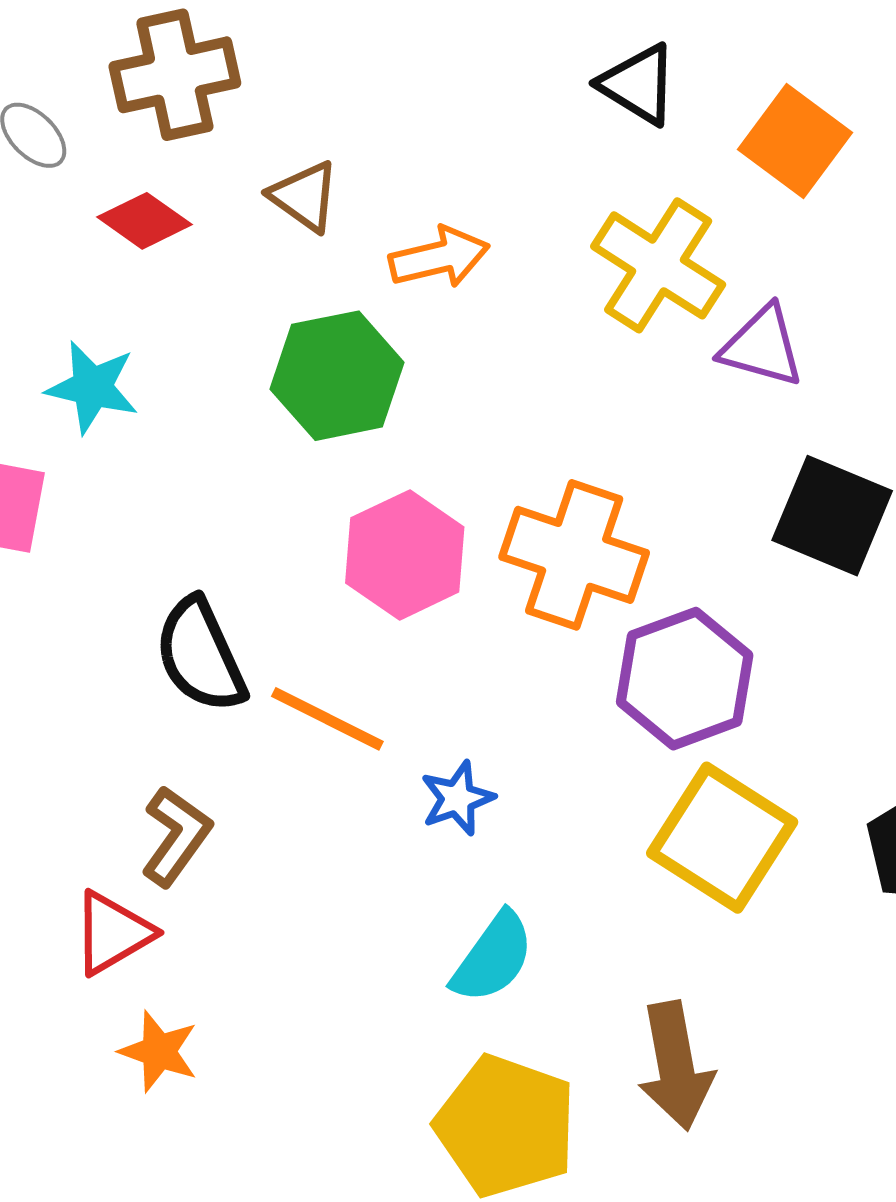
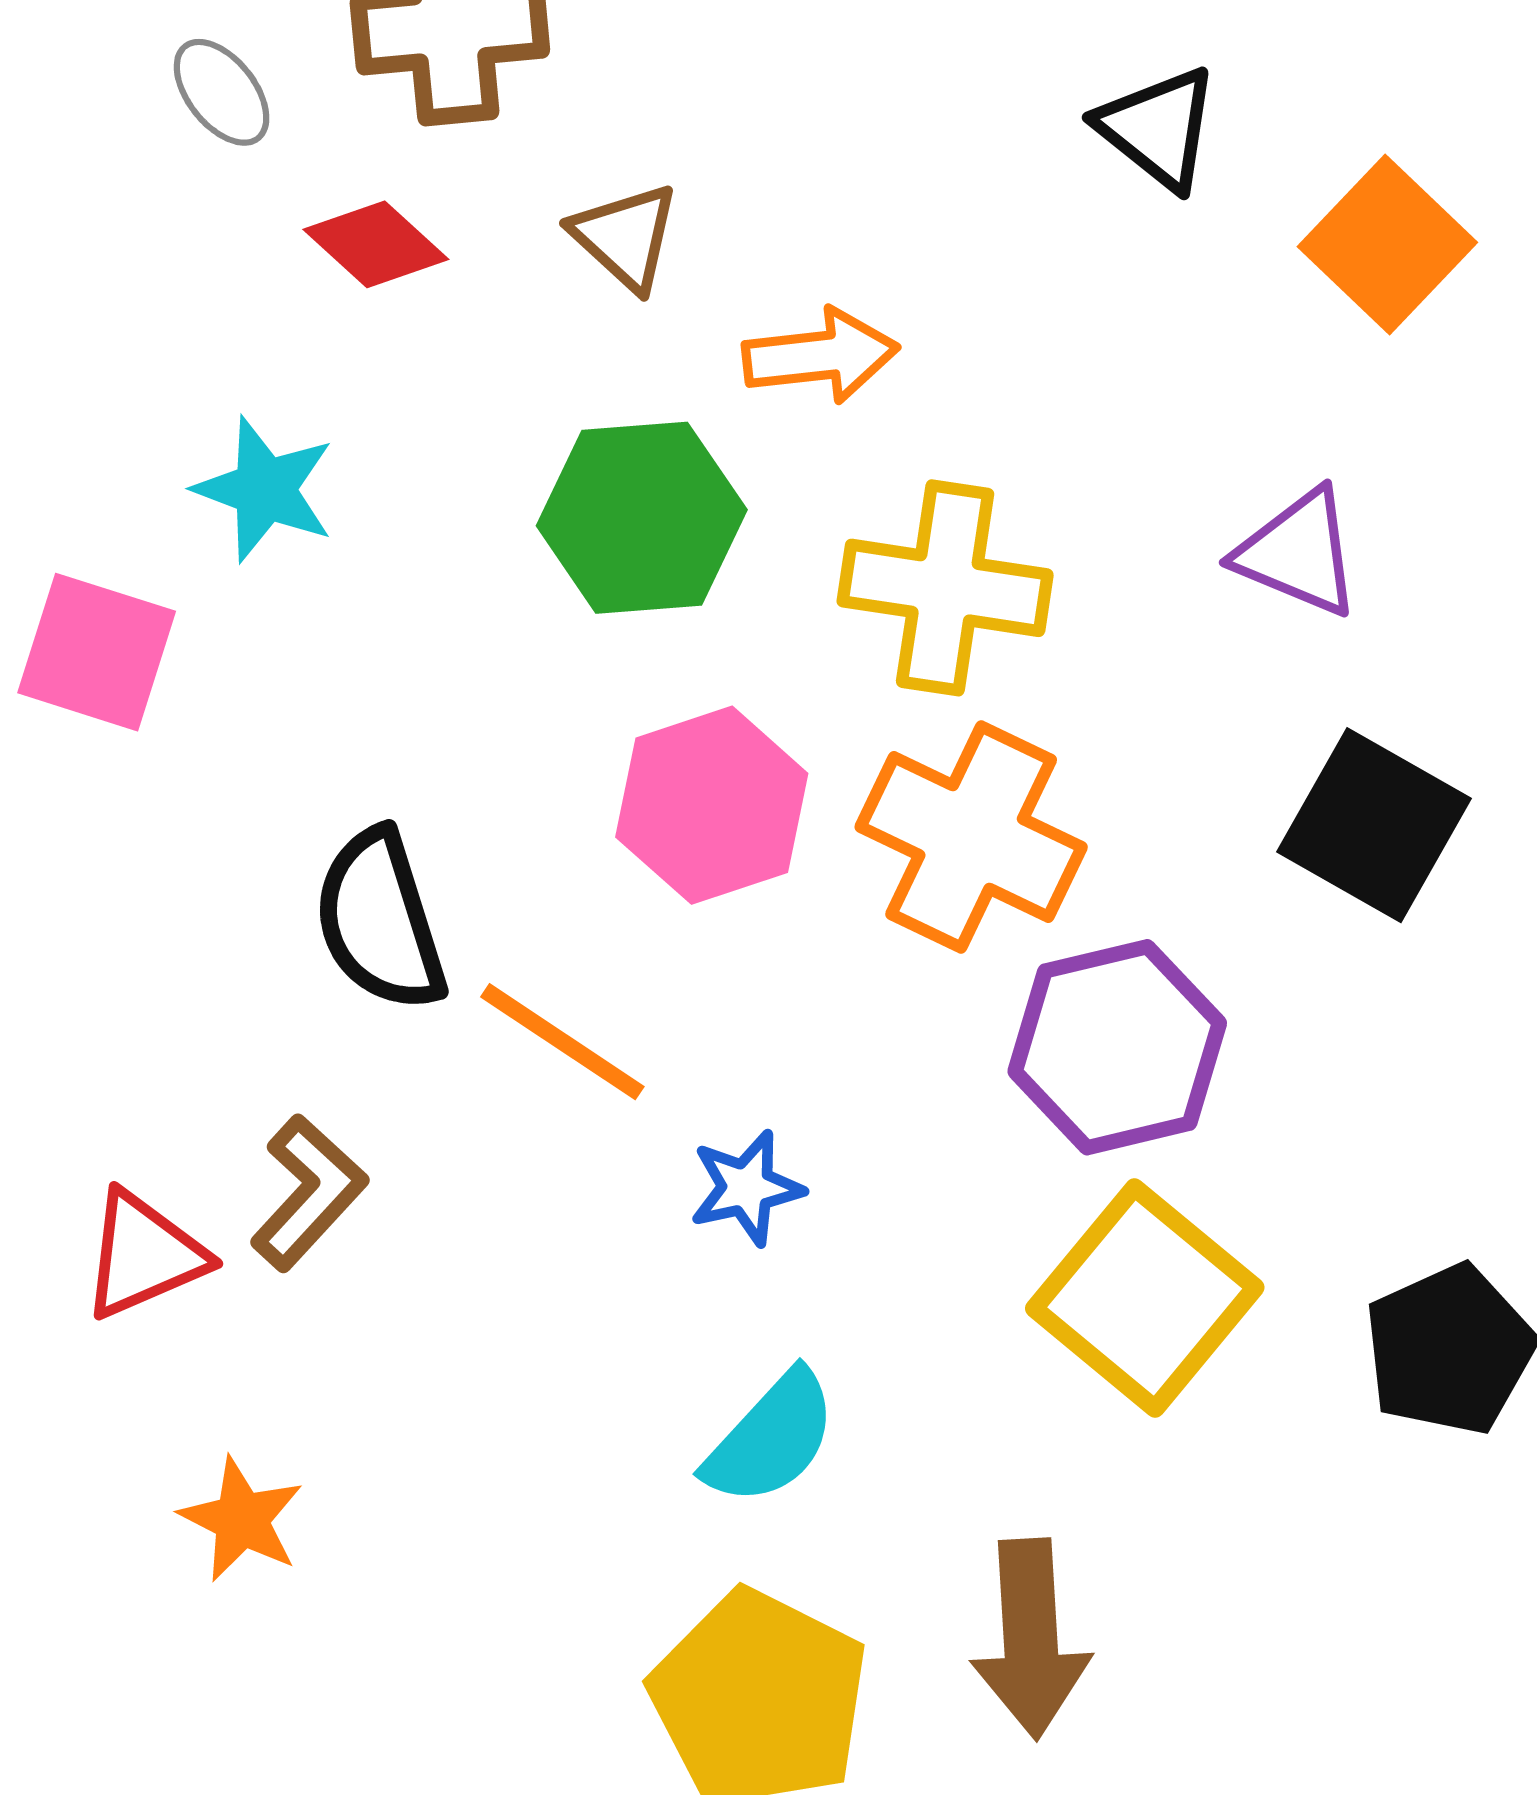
yellow cross: (658, 265) -> (945, 588), moved, turned -31
red triangle: (113, 933) -> (144, 1255), moved

